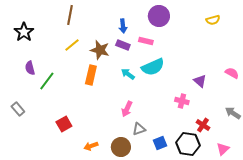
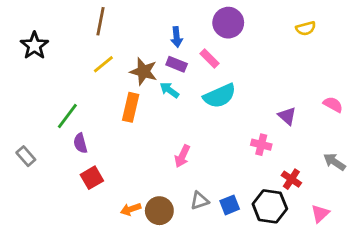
pink rectangle: (146, 41) -> (210, 59), turned 32
purple semicircle: (30, 68) -> (80, 143), moved
cyan arrow: (128, 74) -> (169, 90), moved
gray triangle: (139, 129) -> (200, 201), moved
brown circle: (121, 147) -> (159, 211), moved

